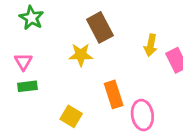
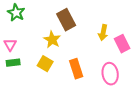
yellow star: (81, 55) -> (52, 40), turned 30
pink ellipse: (142, 115) -> (110, 74), moved
yellow square: (71, 116) -> (45, 64), moved

